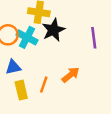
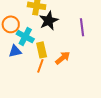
cyan cross: (27, 37) -> (25, 37), moved
yellow rectangle: (21, 90) -> (42, 50), moved

